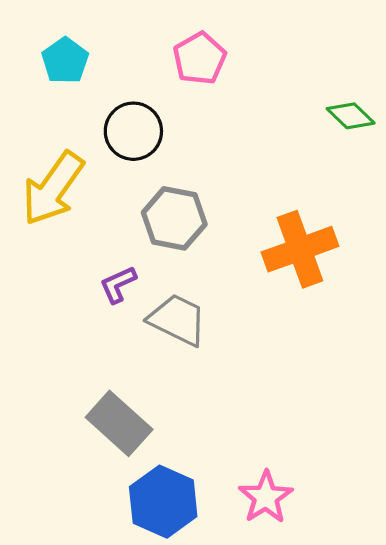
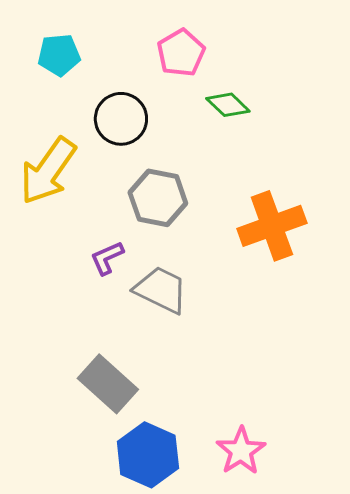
cyan pentagon: (65, 61) -> (59, 55), turned 30
green diamond: (351, 116) -> (228, 105), moved

